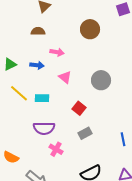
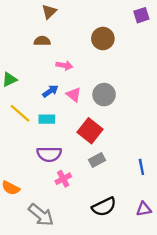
blue arrow: (37, 65) -> (50, 91), moved, turned -40
gray circle: (101, 80) -> (104, 95), moved
red square: (79, 108) -> (90, 131), size x1.5
pink cross: (56, 149) -> (63, 179), turned 32

